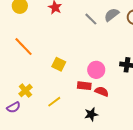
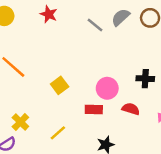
yellow square: (59, 64) -> (60, 85), turned 32
red semicircle: (102, 92) -> (131, 109), moved

